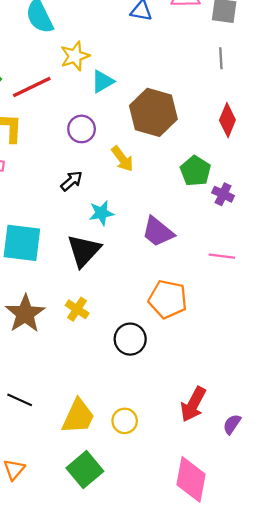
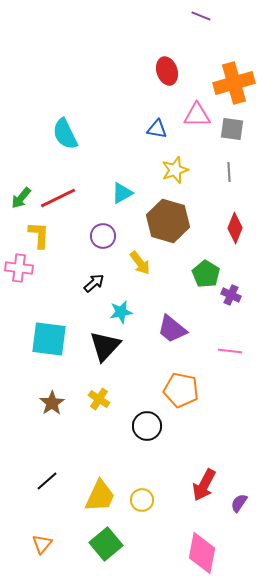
yellow star: (75, 56) -> (175, 170), moved
brown star: (25, 314) -> (52, 403), size x0.7
black line: (20, 400) -> (47, 481), turned -65

